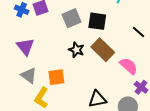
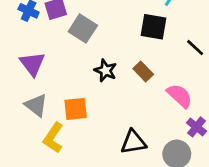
gray square: (71, 18) -> (83, 29), moved, turned -36
black square: (97, 21) -> (153, 27), moved
brown rectangle: (103, 50) -> (143, 71), size x0.6

